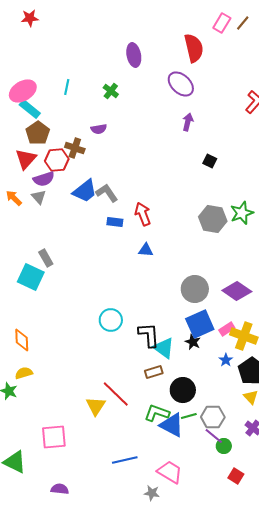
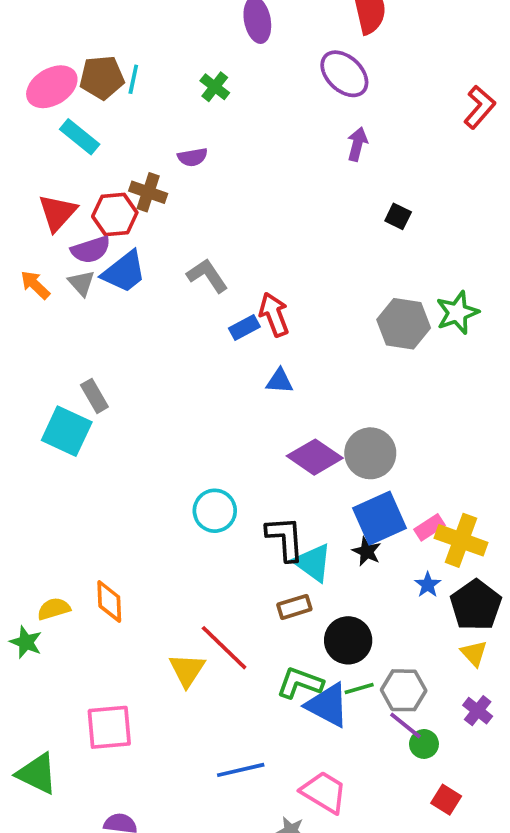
cyan rectangle: (30, 109) -> (80, 137), moved
brown pentagon: (38, 133) -> (102, 77), moved, turned 30
blue trapezoid: (85, 191) -> (124, 272), moved
blue rectangle: (115, 222) -> (244, 327), moved, turned -35
purple diamond: (237, 291) -> (315, 457), moved
orange diamond: (22, 340) -> (109, 601), moved

